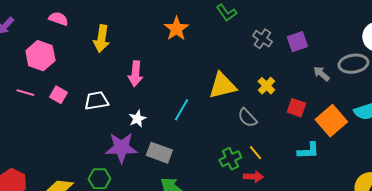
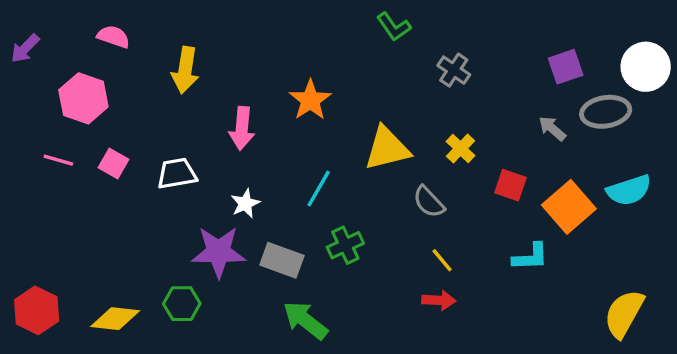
orange star: (176, 29) -> (310, 100), moved
purple square: (297, 42) -> (566, 67), moved
green cross: (230, 159) -> (345, 245), moved

